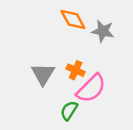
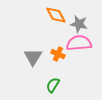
pink semicircle: (91, 88) -> (79, 43), moved, turned -140

